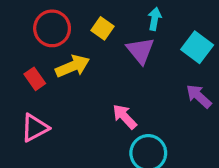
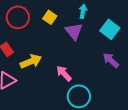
yellow arrow: (73, 66) -> (31, 61), moved

